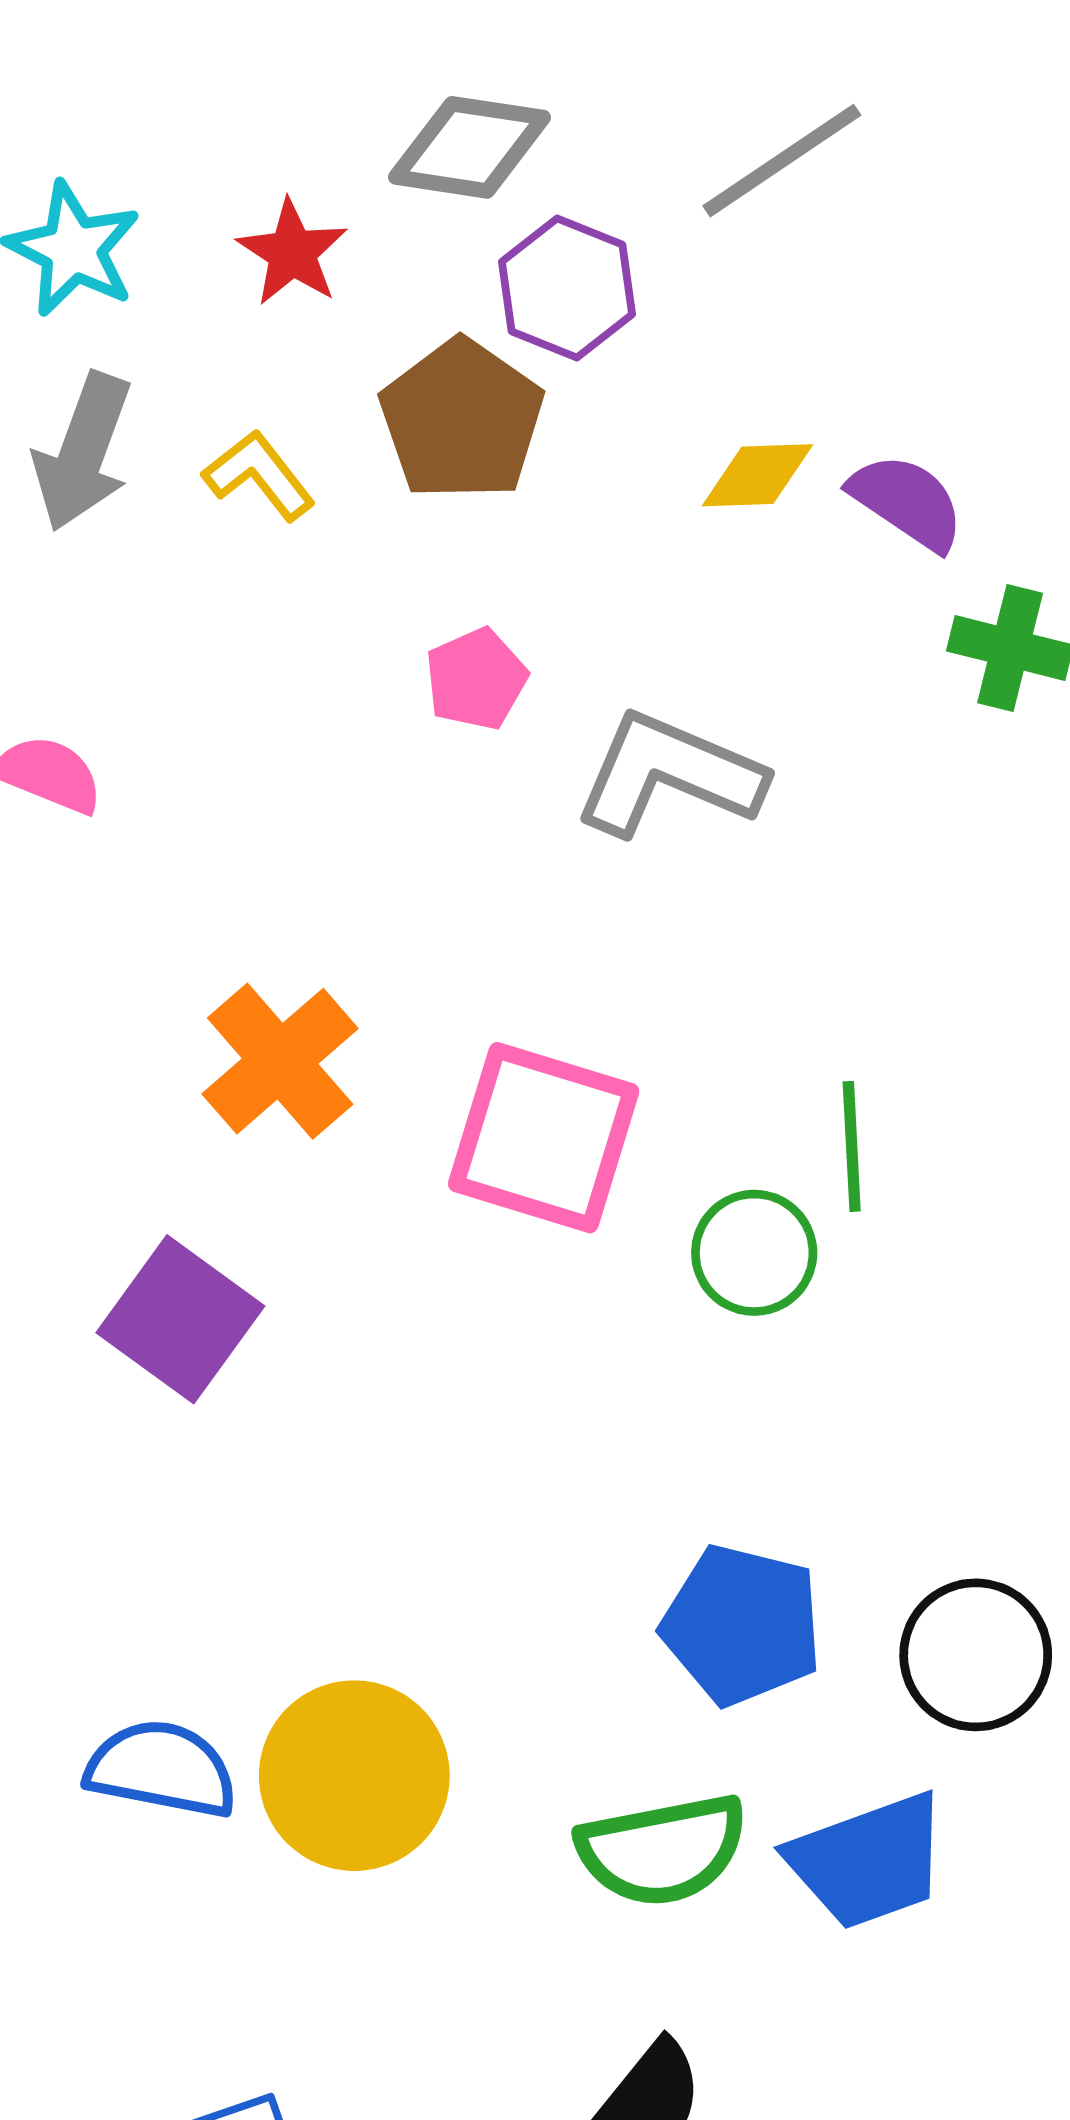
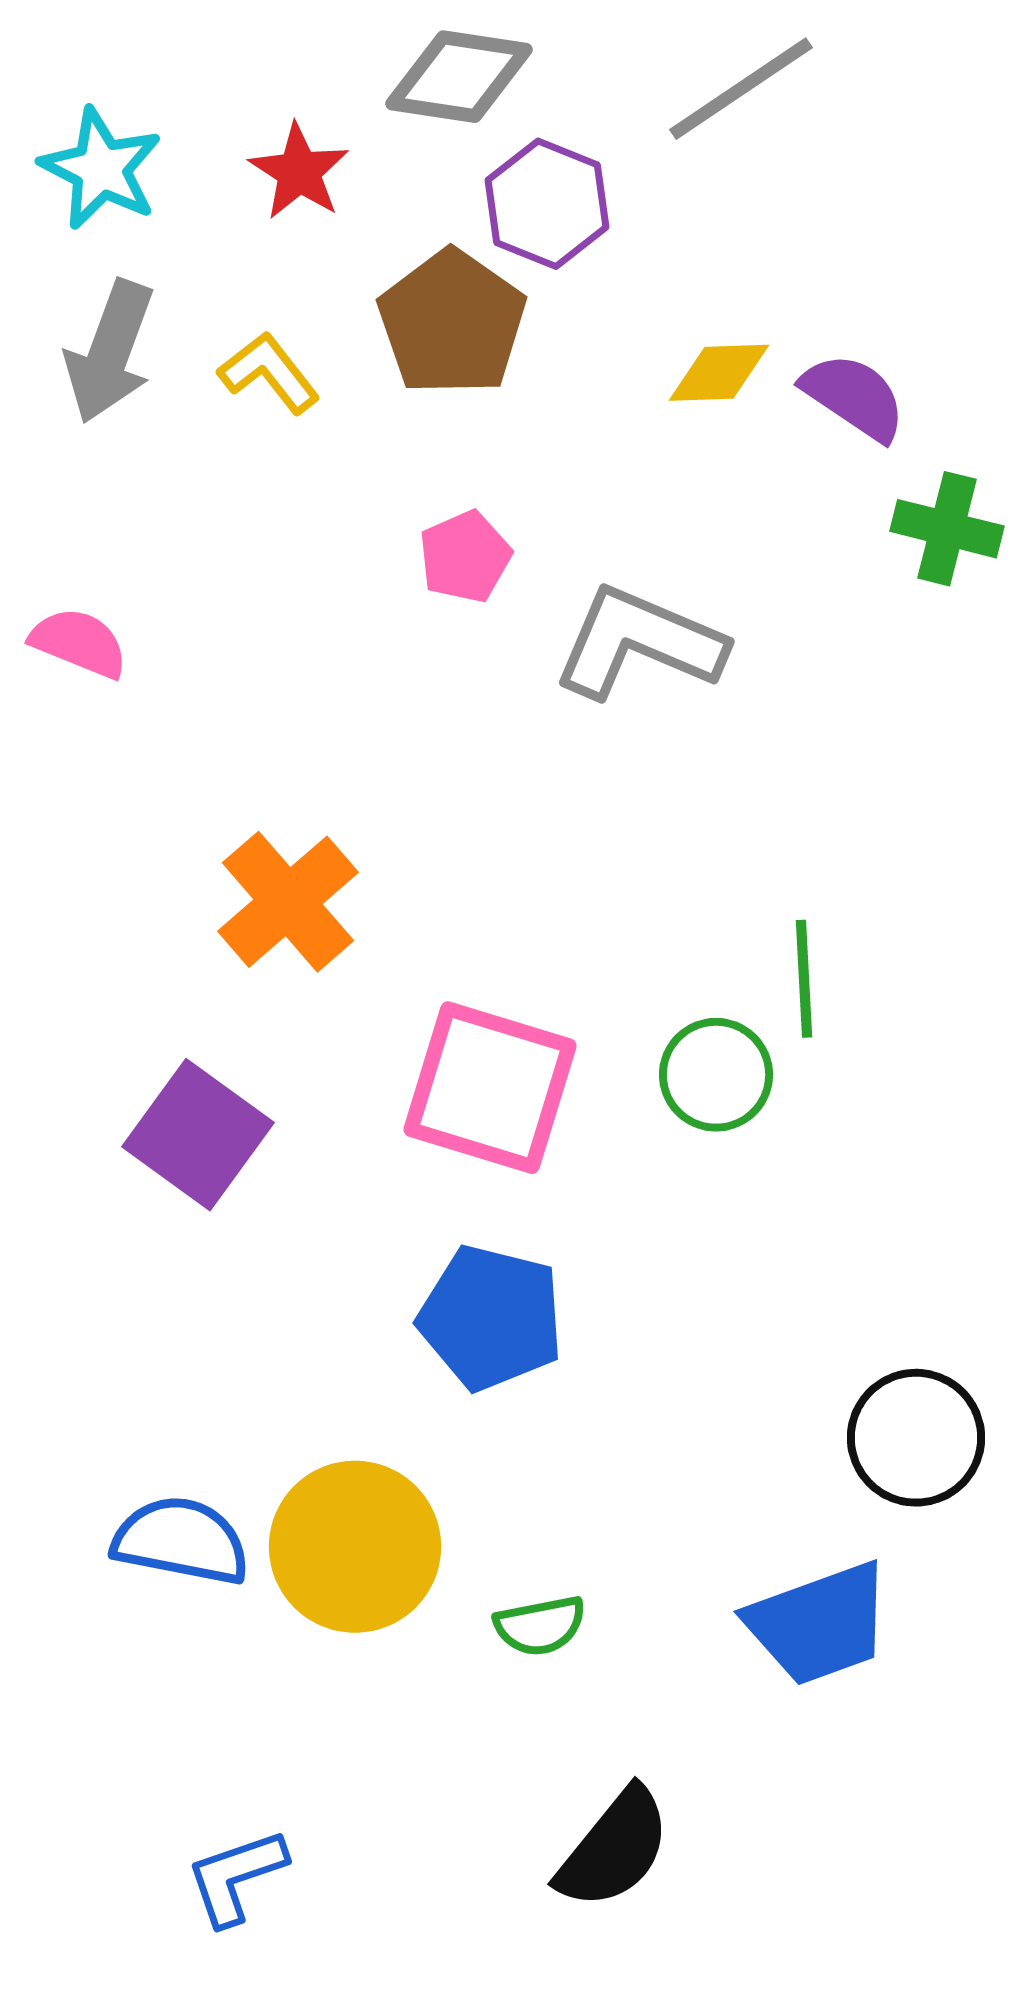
pink square: (544, 1138) -> (490, 1088), moved
blue pentagon: (742, 1625) -> (491, 1318), moved
green semicircle: (662, 1850) -> (540, 1626), moved, size x0.6

